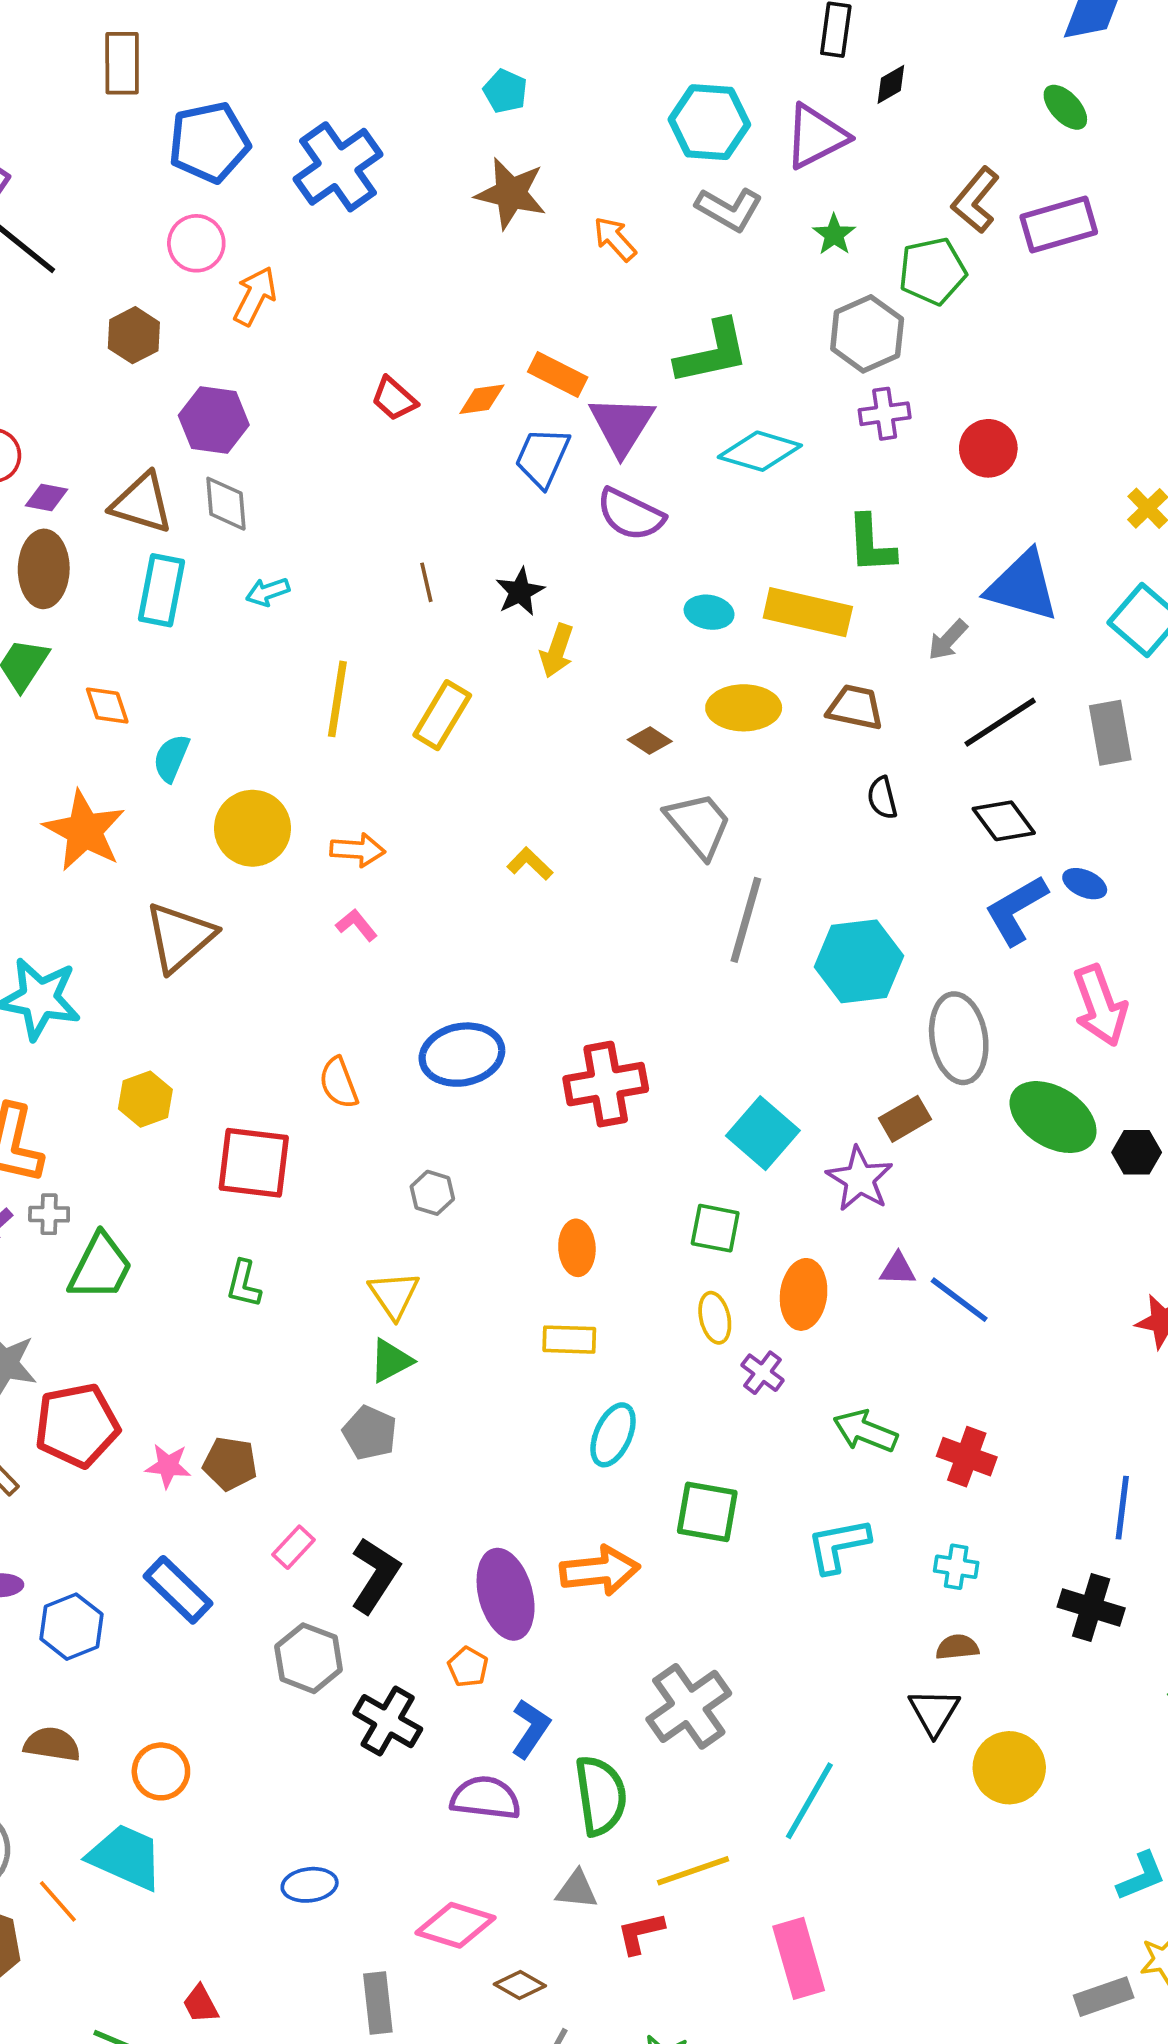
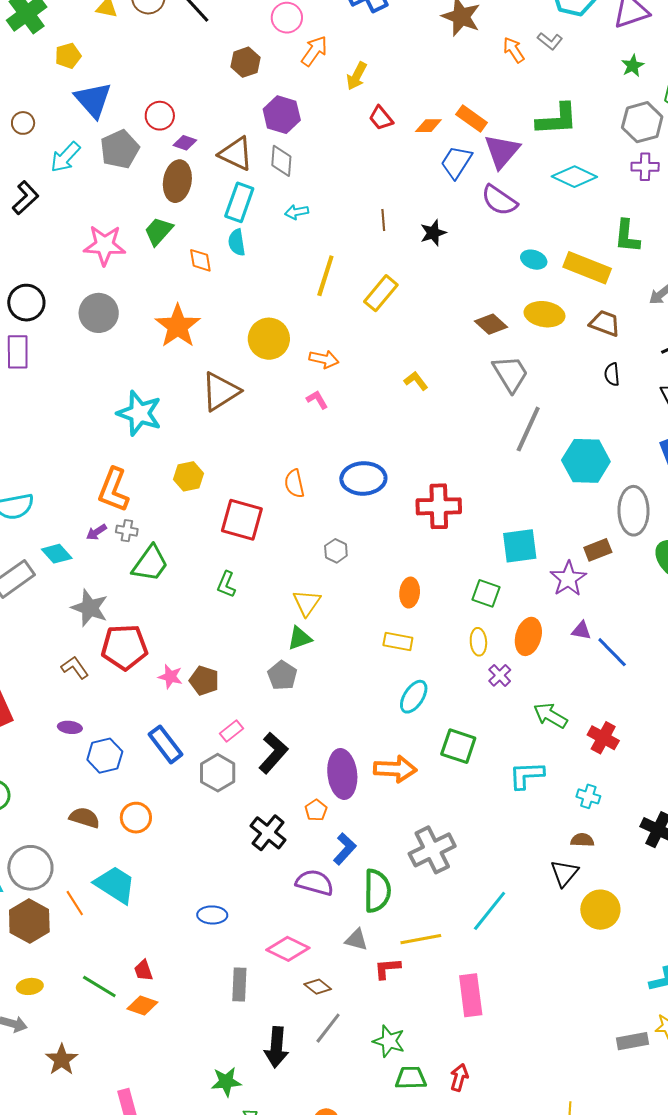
gray L-shape: (729, 209) -> (550, 41), moved, size x0.7
yellow arrow: (557, 651) -> (357, 76), moved
brown diamond: (650, 741) -> (491, 324), size x1.4
cyan semicircle: (171, 758) -> (237, 242), moved, turned -40
cyan square: (763, 1133) -> (520, 546), turned 33
gray hexagon: (309, 1658) -> (218, 773), moved
orange circle: (161, 1771) -> (136, 818), moved

